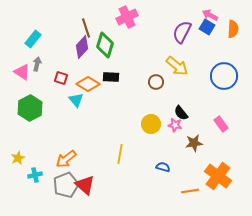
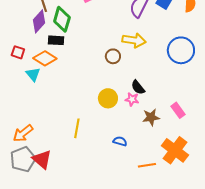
yellow arrow: (177, 66) -> (134, 40), turned -30
black rectangle: (111, 77) -> (56, 40), moved
pink rectangle: (221, 124) -> (178, 110), moved

